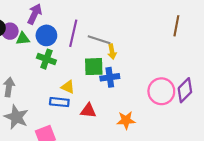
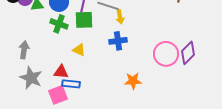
green square: (94, 67) -> (84, 20), moved
blue rectangle: (59, 102) -> (71, 84), moved
red triangle: (88, 111) -> (61, 72), moved

